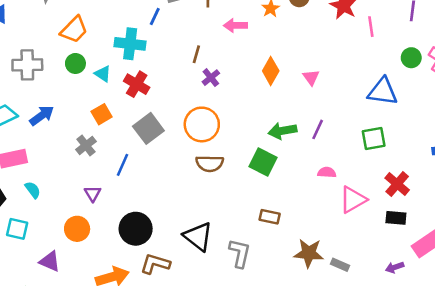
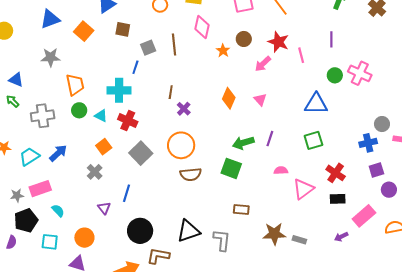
pink arrow: (235, 25) -> (263, 64), moved, turned -36
orange trapezoid: (74, 30) -> (75, 85), turned -50
blue line: (122, 165) -> (126, 193), moved
orange circle: (77, 229) -> (84, 238), moved
black triangle: (198, 236) -> (188, 231), turned -50

